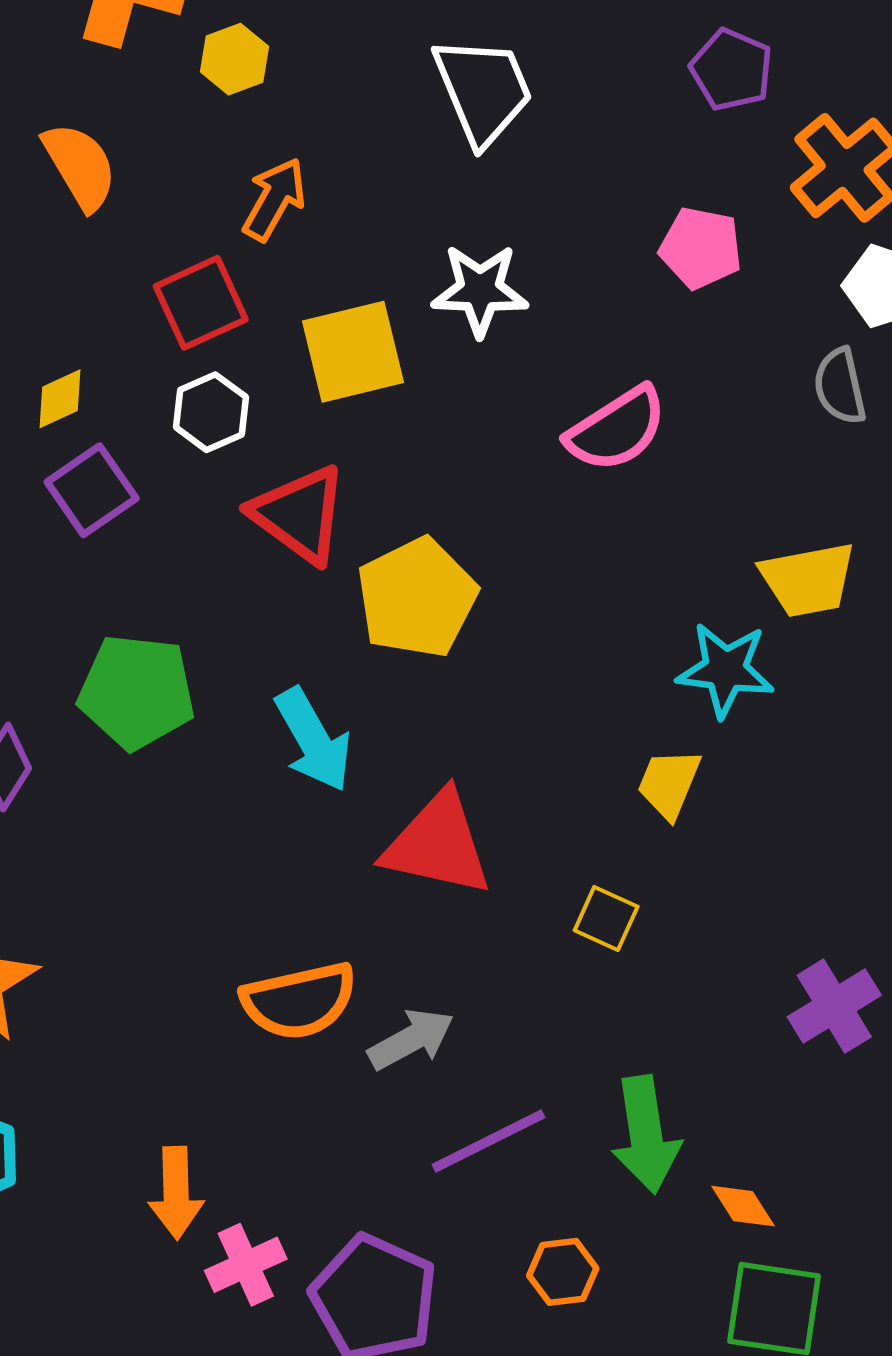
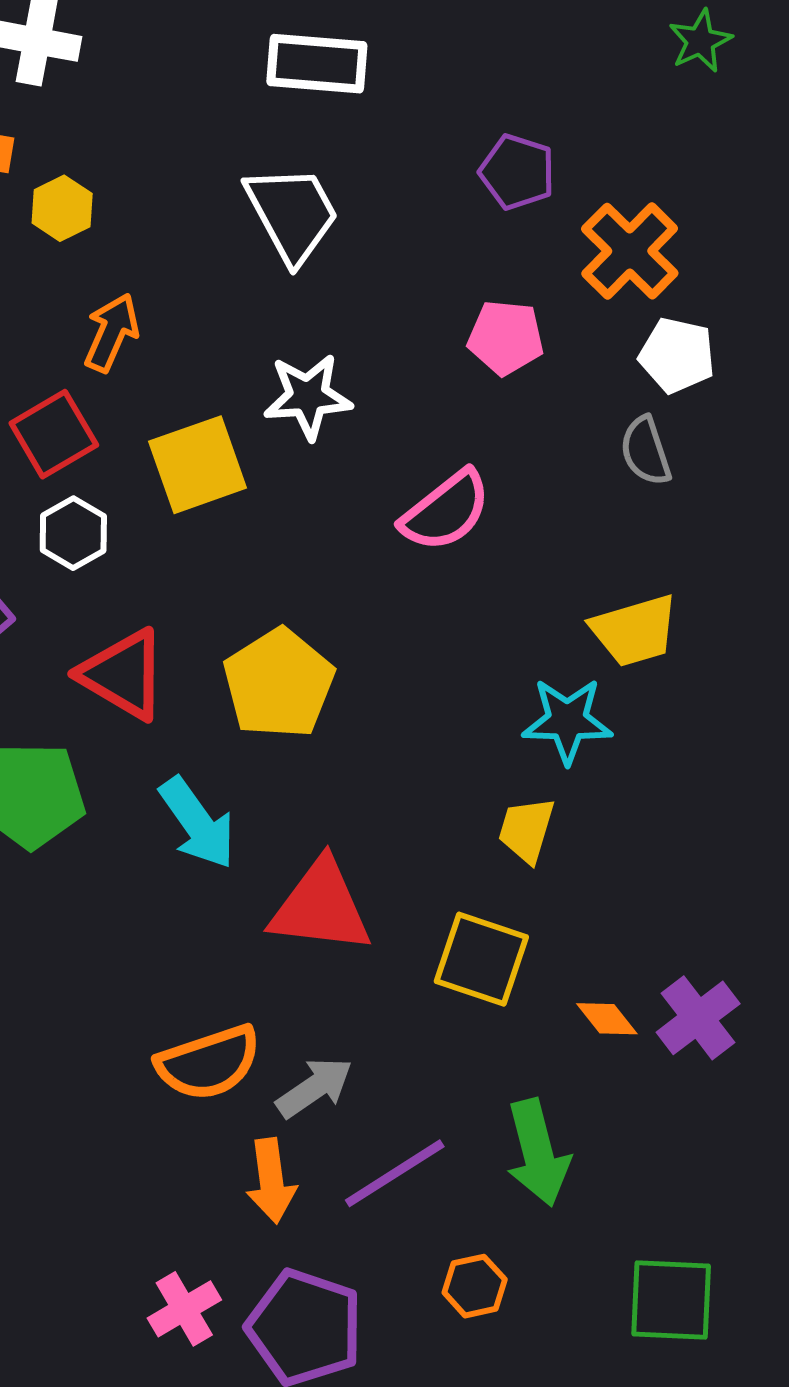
red triangle: (299, 514) -> (123, 674), moved
yellow square: (606, 918) -> (481, 959), size x1.6
orange arrow: (176, 1193) -> (271, 1181), moved
orange diamond: (743, 1206) -> (607, 1019), moved

